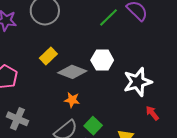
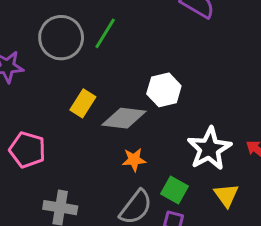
green line: (109, 17) -> (105, 33), moved
white star: (138, 82) -> (209, 149), moved

